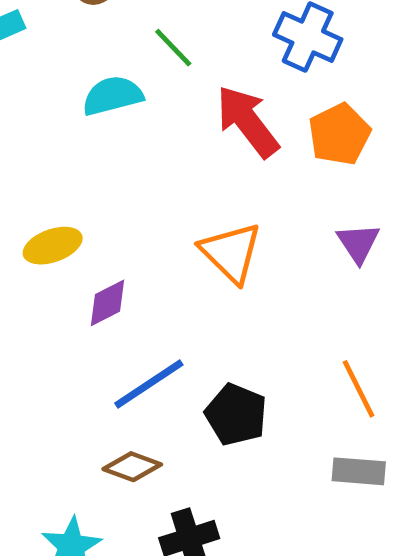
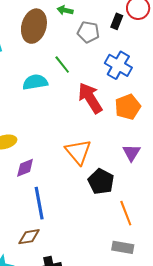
blue line: (149, 384) -> (39, 203), turned -72
black pentagon: (236, 415) -> (101, 181), moved
brown diamond: (132, 467) -> (29, 237), turned -35

